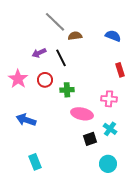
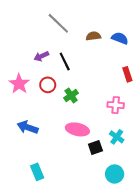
brown semicircle: (75, 36) -> (93, 36), moved
green cross: (67, 90) -> (71, 95), turned -32
pink ellipse: (82, 114) -> (77, 129), moved

